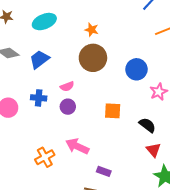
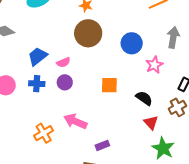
blue trapezoid: (39, 59) -> (38, 56), moved
blue cross: (39, 98) -> (37, 84), moved
purple rectangle: (104, 171) -> (102, 145), turned -40

